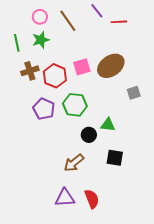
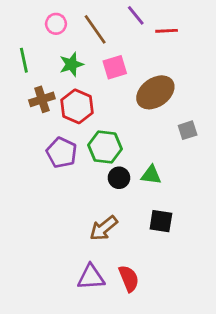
green star: (41, 40) -> (71, 64), moved
pink square: (82, 67) -> (115, 67), moved
black circle: (89, 135) -> (119, 178), moved

